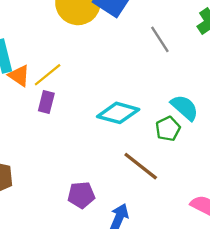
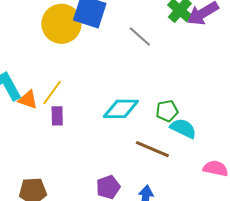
cyan semicircle: (185, 107) -> (183, 128), moved
green pentagon: (168, 129) -> (167, 111), turned 30

